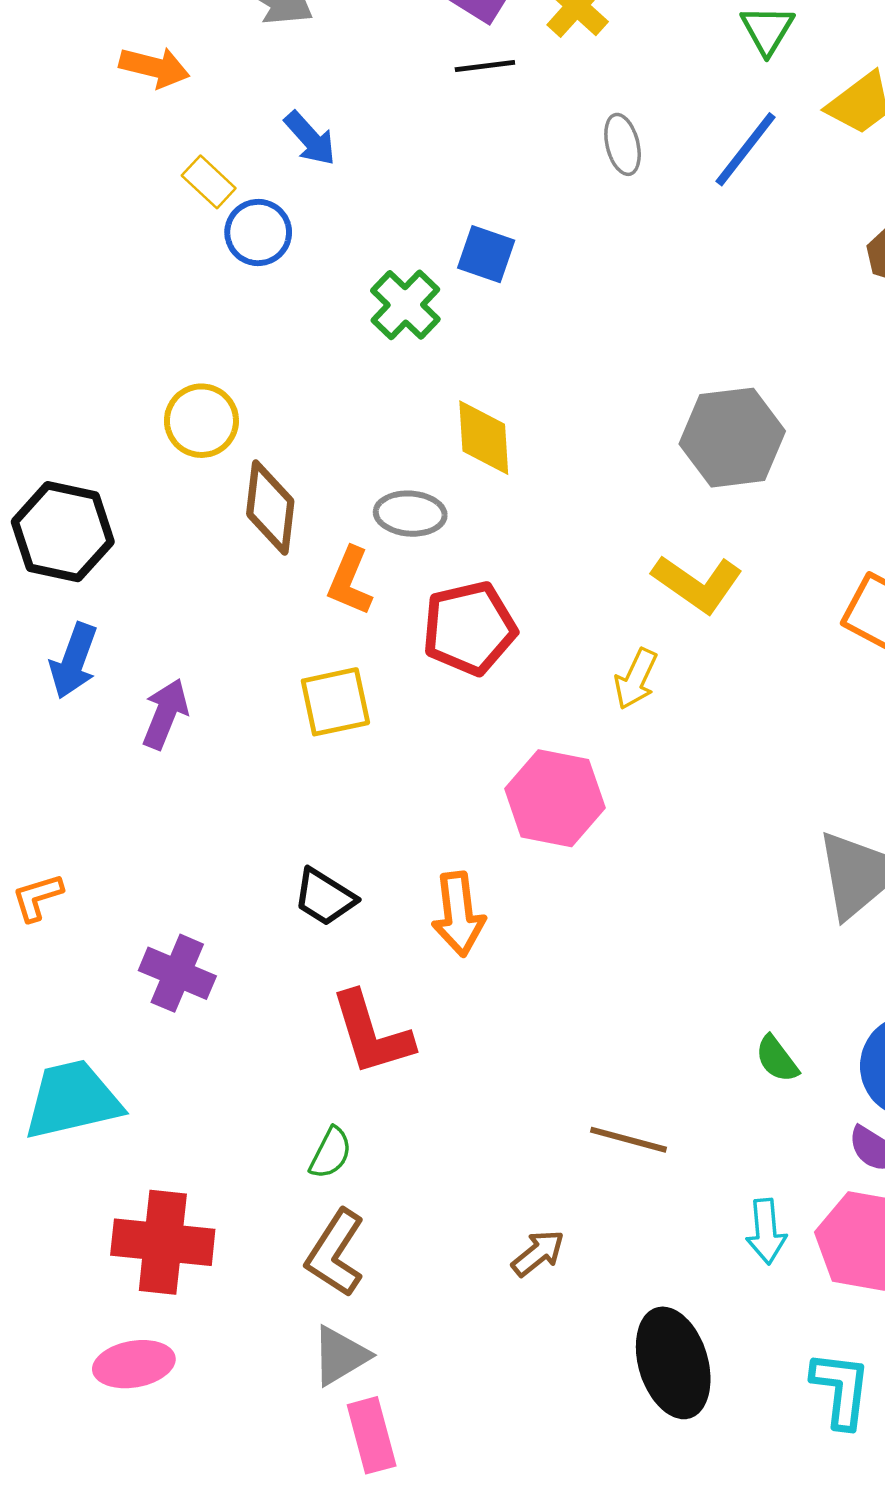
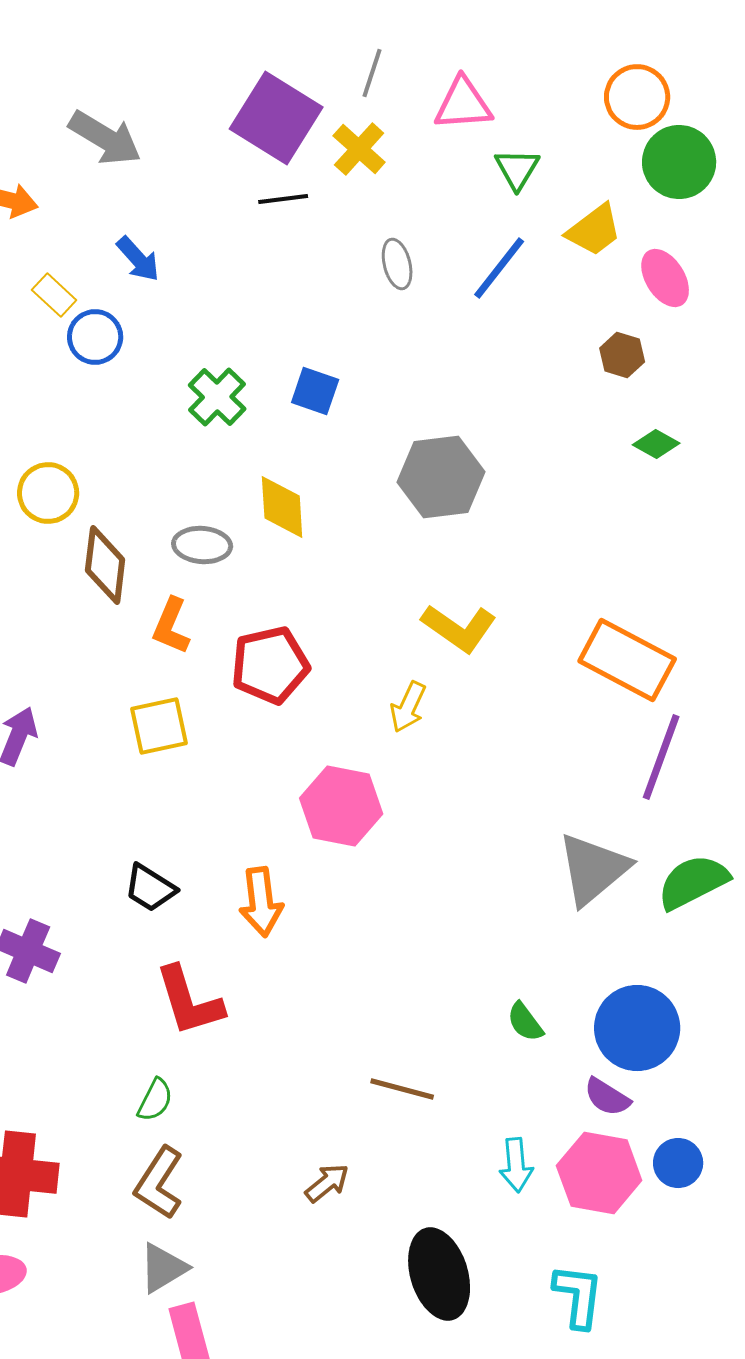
blue square: (486, 254) -> (315, 391), moved
gray hexagon: (732, 438) -> (441, 477), moved
gray ellipse: (410, 514) -> (202, 545), moved

